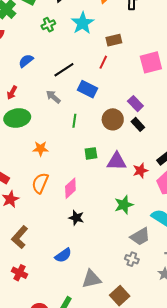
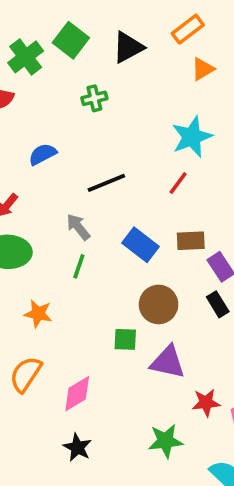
cyan star: (83, 23) -> (192, 137), moved
brown rectangle: (114, 40) -> (191, 241), moved
blue rectangle: (87, 89) -> (140, 245), moved
brown circle: (113, 119) -> (159, 304), moved
green line: (74, 121) -> (79, 266), moved
red star: (140, 171) -> (206, 403), moved

